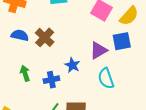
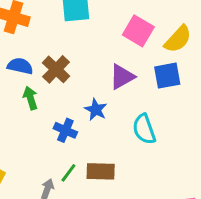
purple triangle: (98, 50) -> (122, 77), moved
green arrow: (25, 73) -> (30, 98), moved
blue cross: (51, 80) -> (65, 130), turned 35

